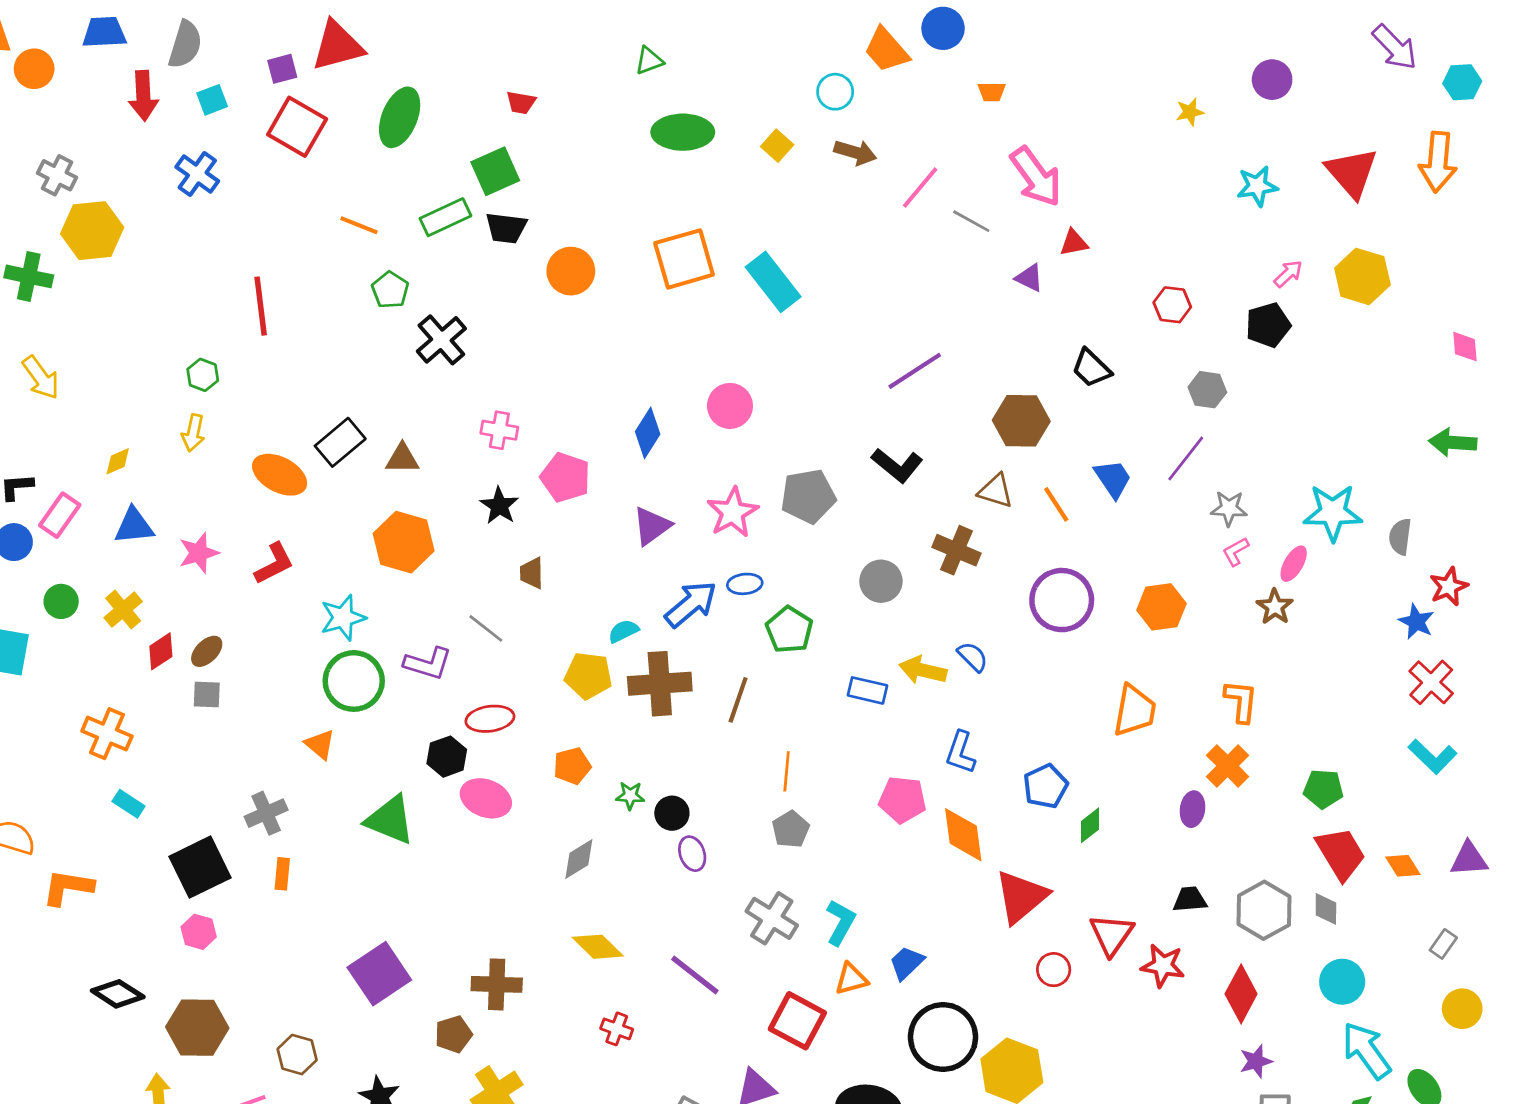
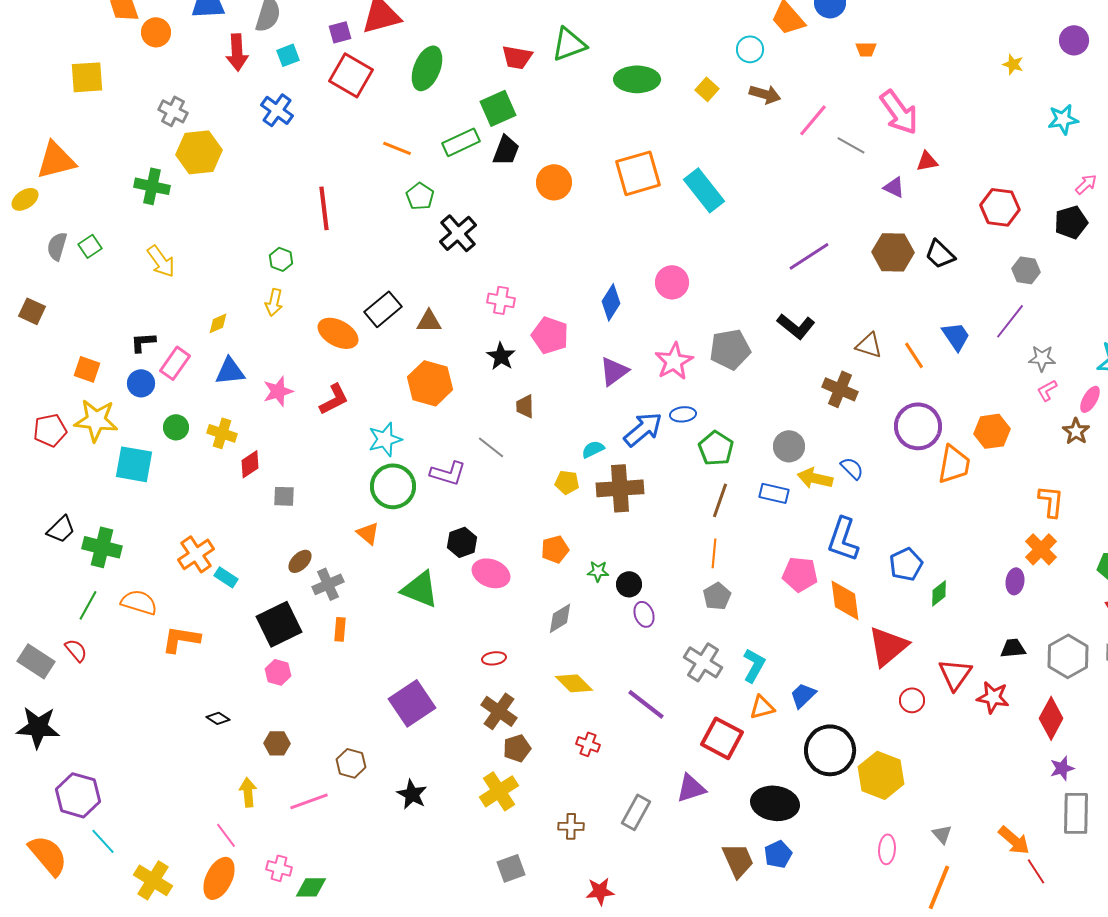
green triangle: (649, 61) -> (569, 44), moved, size x1.6
red trapezoid: (521, 102) -> (517, 57), size x1.4
yellow star: (1190, 112) -> (1013, 64), turned 30
black trapezoid: (506, 228) -> (506, 150), turned -76
red hexagon: (1172, 305) -> (1000, 207), size x1.4
brown hexagon: (1021, 421) -> (893, 252), moved
gray circle: (881, 581) -> (789, 446), moved
yellow cross: (123, 610) -> (222, 433), turned -32
brown ellipse: (207, 651) -> (300, 561), moved
yellow pentagon: (588, 676) -> (567, 482), size x0.7
brown line: (738, 700) -> (720, 500), moved
orange trapezoid: (1134, 711) -> (954, 464), moved
red ellipse: (490, 719) -> (494, 658), moved, size x0.7
orange cross: (107, 734) -> (196, 554), moved, turned 33
blue L-shape: (961, 752) -> (843, 539), size x1.4
brown cross: (497, 984) -> (499, 711), turned 33
black diamond: (118, 994) -> (218, 718), size x0.6
brown hexagon: (197, 1028) -> (277, 743), size x0.6
brown pentagon: (454, 1034) -> (517, 748), moved

